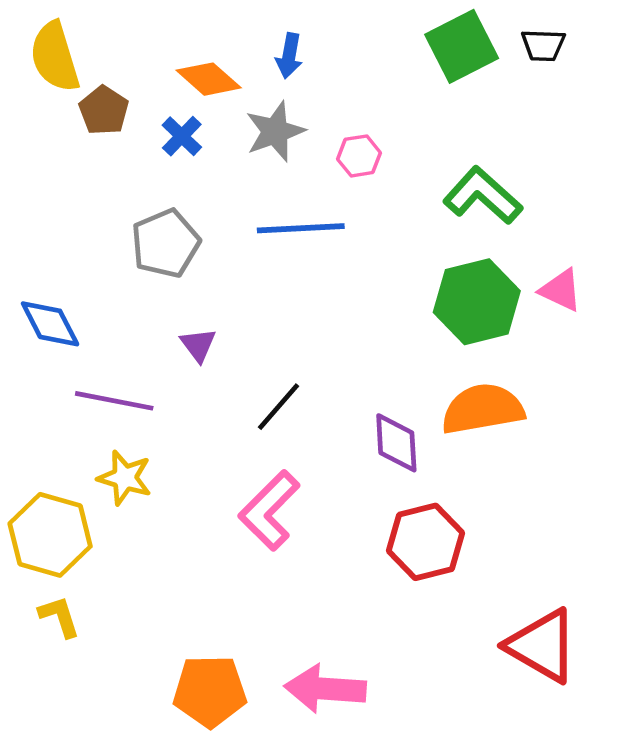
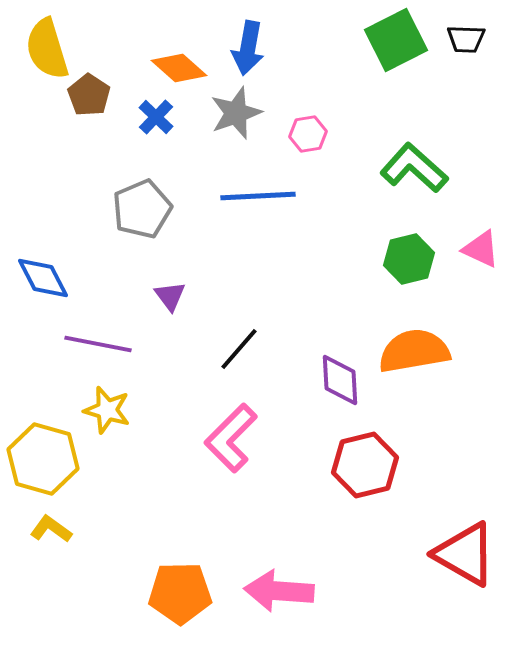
blue arrow: (289, 56) -> (248, 48), size x1.4
green hexagon: (477, 302) -> (409, 259), size x0.7
yellow L-shape: (59, 617) -> (51, 529), turned -36

